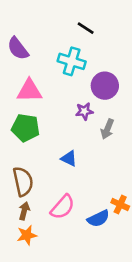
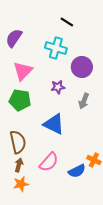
purple semicircle: (18, 49) -> (14, 38), turned 72
pink triangle: (29, 91) -> (23, 71), turned -45
purple star: (84, 111) -> (58, 87), moved
blue triangle: (69, 158) -> (54, 124), size x1.6

